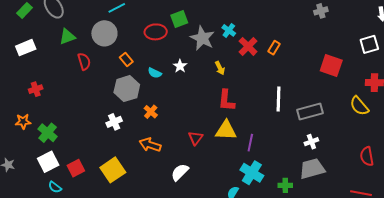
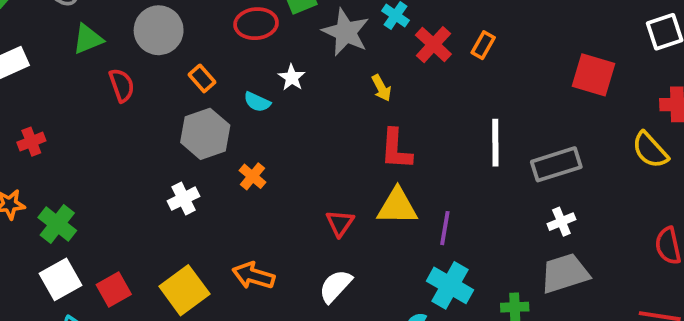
white star: (180, 66) -> (292, 77), moved
orange arrow: (150, 145) -> (253, 276), moved
white semicircle: (180, 172) -> (335, 286), moved

